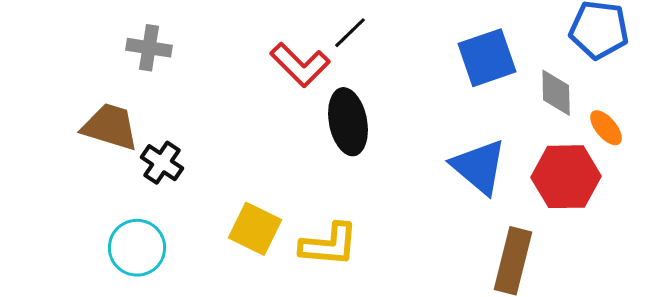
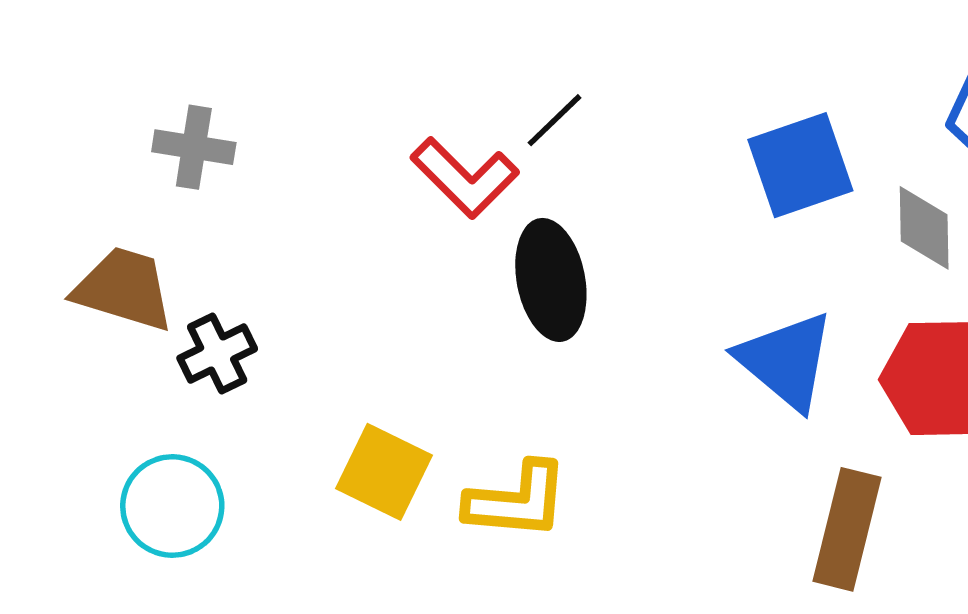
black cross: (162, 163) -> (217, 353), turned 30

